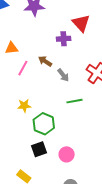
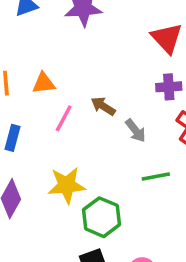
purple cross: (64, 39) -> (169, 87), moved
yellow star: (24, 106) -> (67, 185), size x1.5

